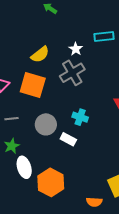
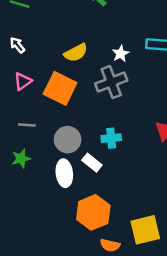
cyan cross: (80, 117) -> (111, 138), turned -35
white ellipse: (24, 167) -> (64, 173), moved
orange hexagon: (51, 182) -> (93, 212), moved

